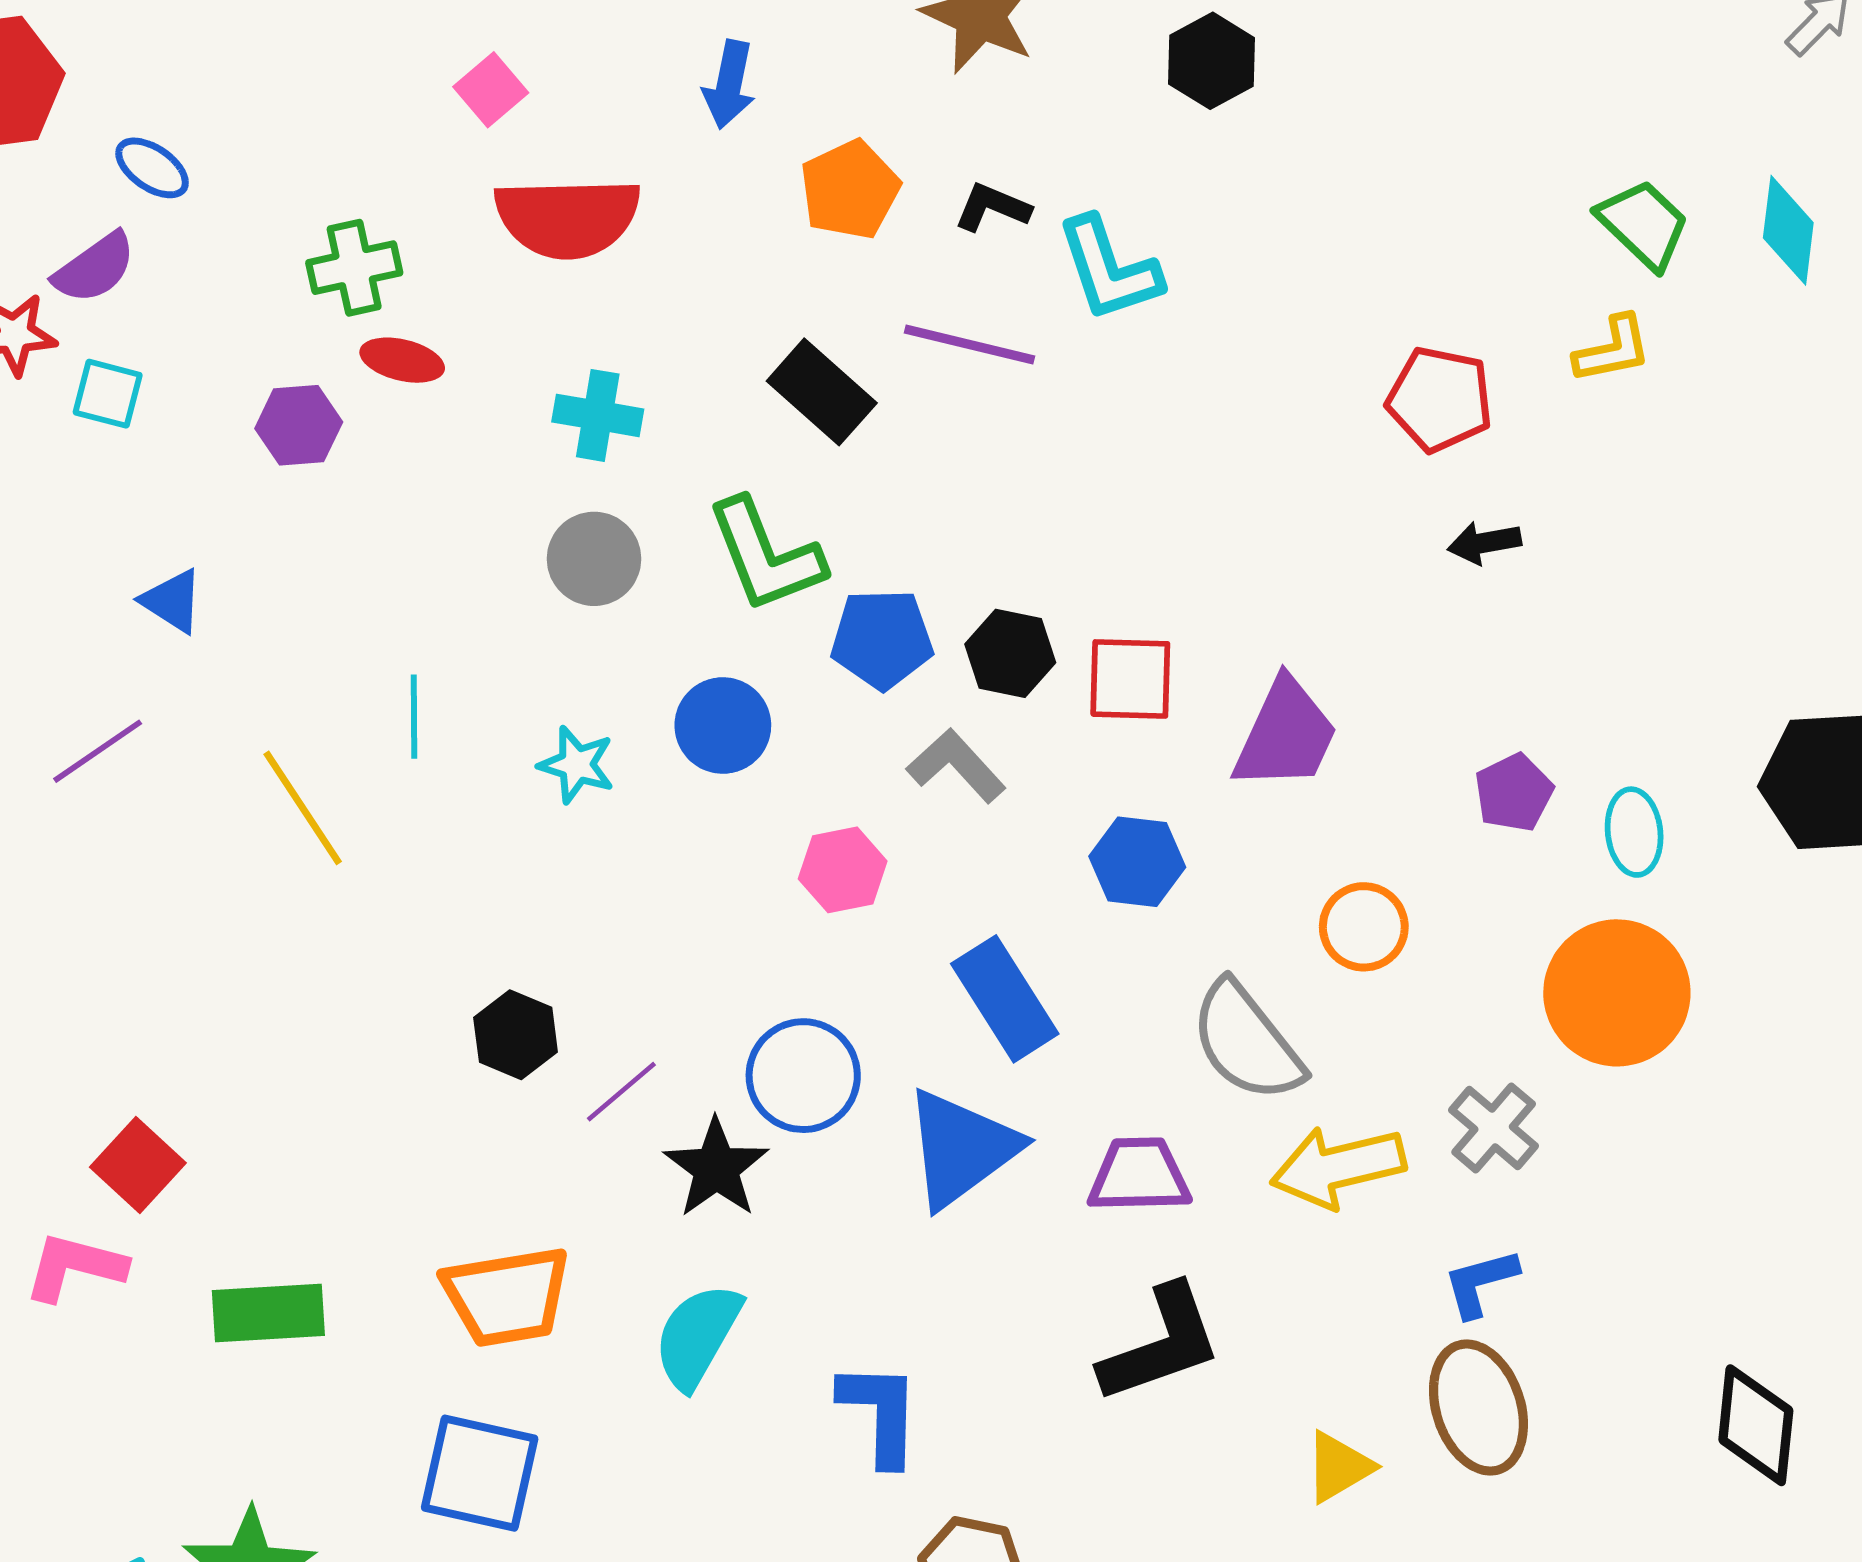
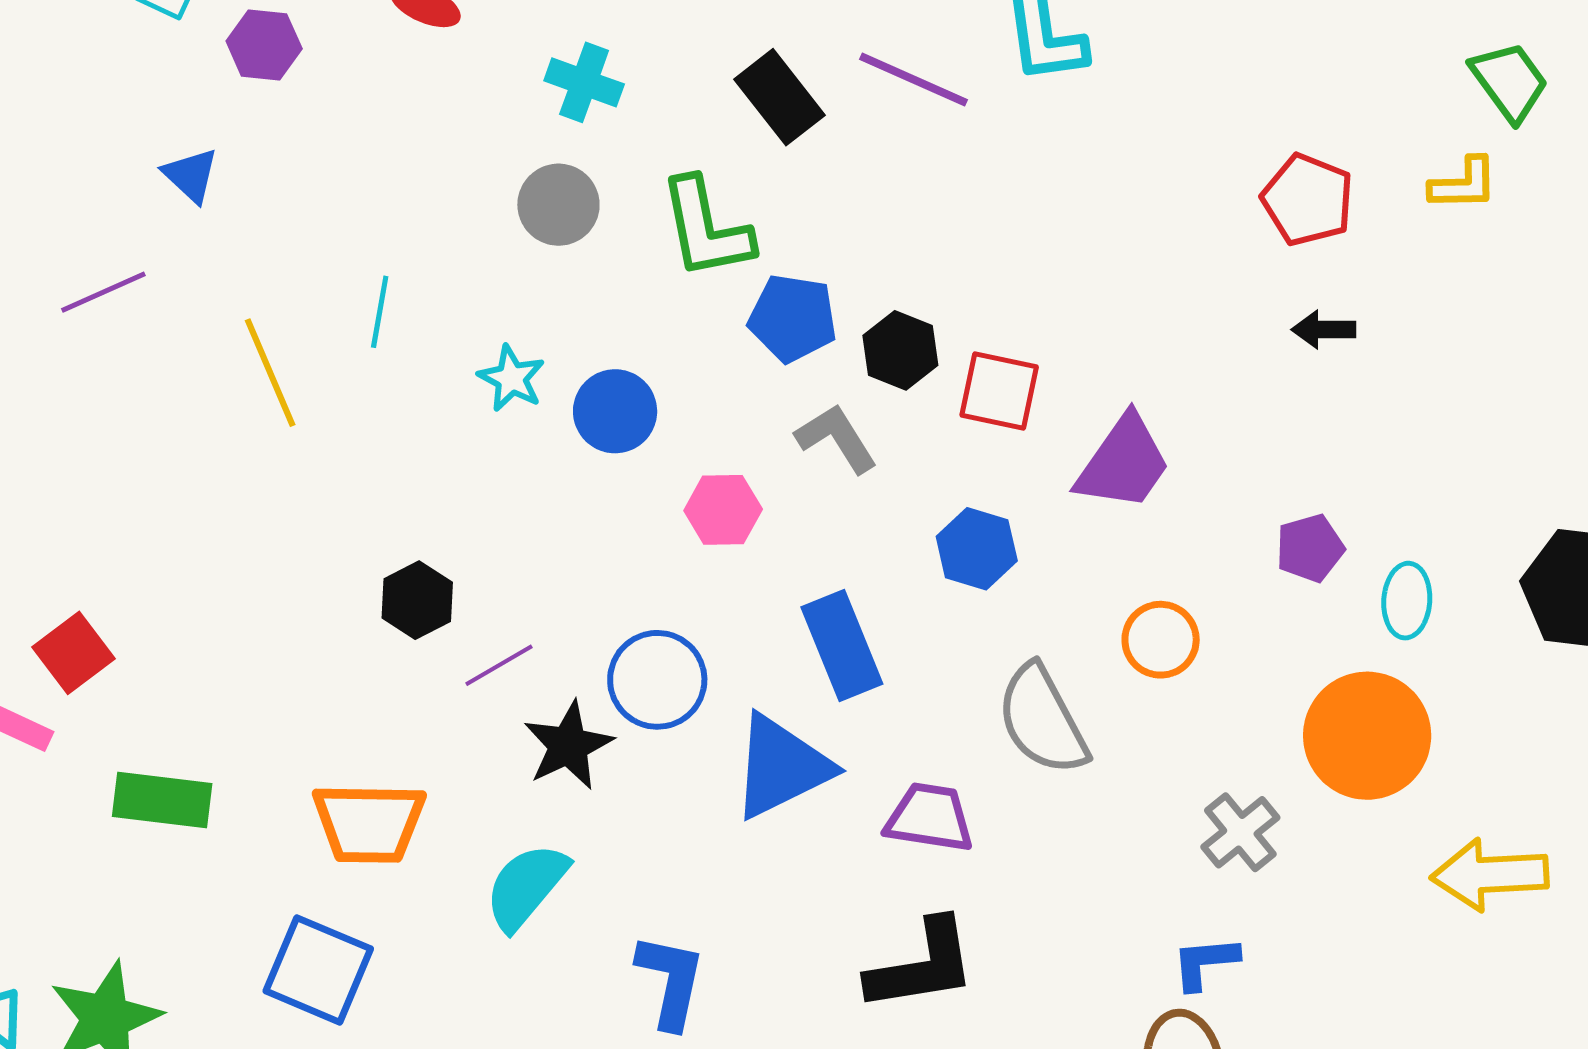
purple hexagon: (299, 425) -> (264, 45), moved
blue circle: (723, 726) -> (615, 411), moved
yellow arrow: (1338, 1167) -> (1490, 875), moved

